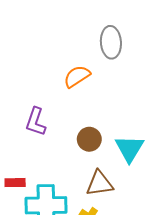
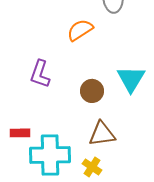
cyan triangle: (129, 149) -> (131, 79), moved

